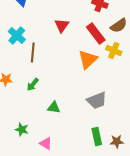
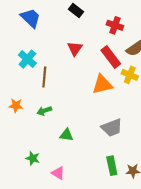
orange triangle: (88, 60) -> (102, 84), turned 30
green arrow: (33, 84) -> (44, 111), turned 32

